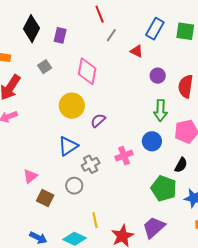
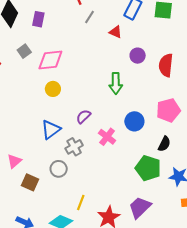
pink diamond: (87, 71) -> (50, 60), moved, turned 76
yellow circle: (72, 106) -> (53, 89), size x0.6
green arrow: (160, 110) -> (116, 83), moved
purple semicircle: (98, 121) -> (83, 116), moved
pink cross: (124, 156) -> (107, 137), turned -30
yellow line: (95, 220) -> (81, 202), turned 35

